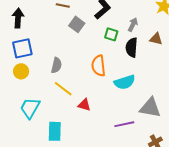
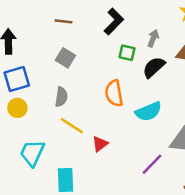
gray square: (77, 24) -> (65, 58), moved
black semicircle: (132, 47) -> (154, 67), turned 48
red triangle: (84, 105) -> (100, 144), turned -48
purple line: (124, 124) -> (152, 164), turned -30

